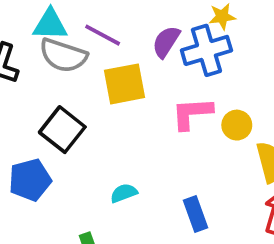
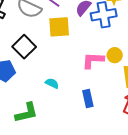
pink L-shape: (192, 113) -> (93, 60), moved
cyan semicircle: (124, 193) -> (52, 83), turned 40

